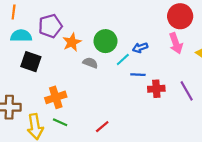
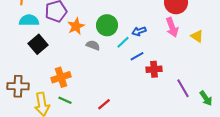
black square: (31, 62) -> (38, 44), turned 30
blue line: (138, 75) -> (137, 56), turned -32
purple line: (187, 91) -> (183, 88), moved

